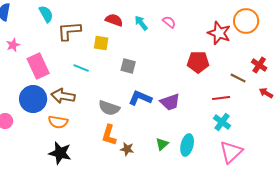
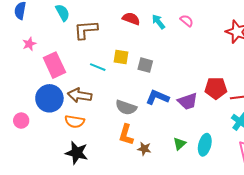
yellow square: (101, 43) -> (121, 57), moved
red pentagon: (198, 62) -> (216, 88), moved

